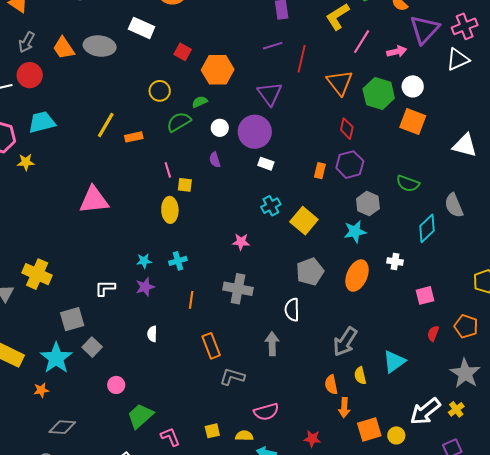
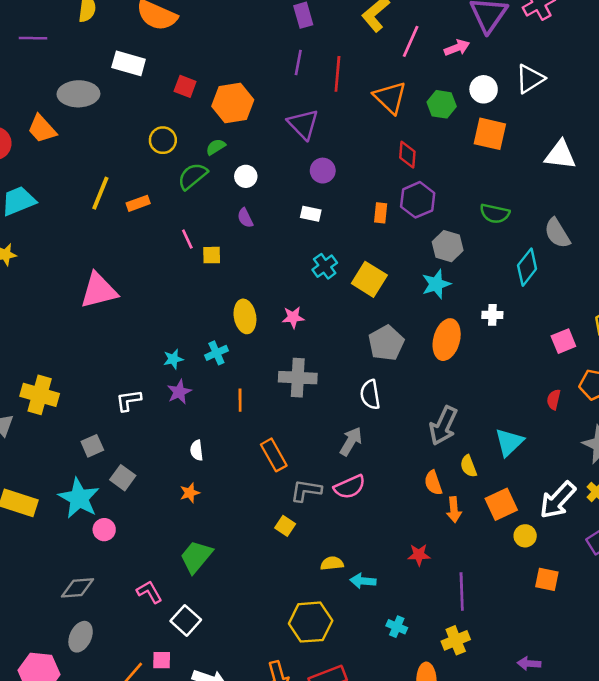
purple line: (273, 46) -> (298, 63), turned -54
orange trapezoid: (64, 48) -> (42, 129), moved
white triangle: (458, 59) -> (530, 79), moved
green hexagon: (379, 94) -> (442, 104), size x0.7
purple circle: (255, 132) -> (323, 171), moved, size x0.6
yellow ellipse: (170, 210) -> (245, 316), moved
pink square: (425, 295) -> (563, 341), moved
gray square: (72, 319) -> (92, 446), size x0.7
gray arrow: (272, 344) -> (351, 441), turned 40
pink circle: (116, 385) -> (104, 530), moved
orange star: (41, 390) -> (190, 493), moved
pink semicircle: (266, 412) -> (350, 487), moved
gray diamond: (62, 427) -> (77, 588), moved
orange square: (369, 430) -> (501, 504), moved
yellow square: (212, 431) -> (285, 526), moved, turned -35
pink L-shape: (170, 437) -> (149, 592), moved

